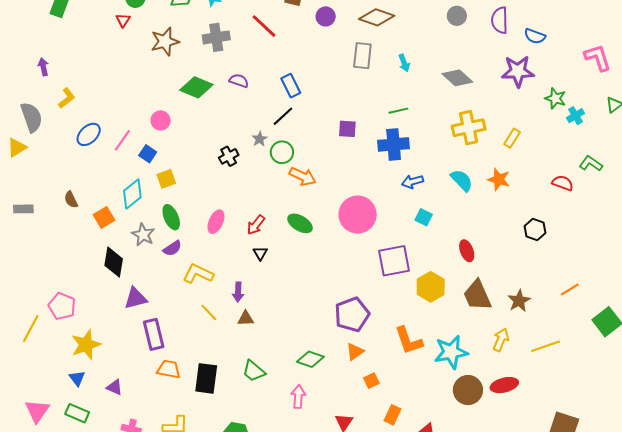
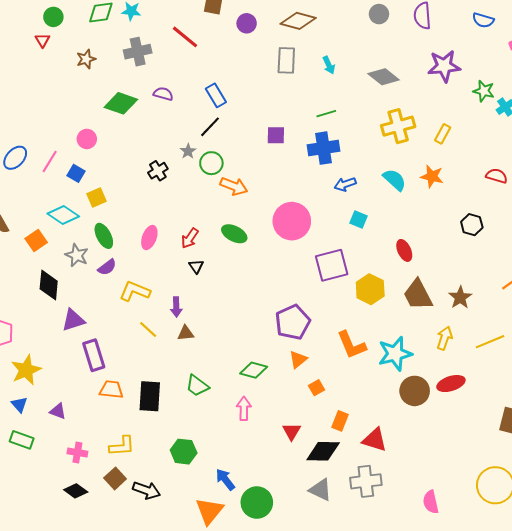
blue semicircle: (535, 36) -> (483, 20), moved
brown star: (165, 42) -> (86, 59), size x0.7
cyan diamond: (132, 194) -> (63, 215), turned 76

